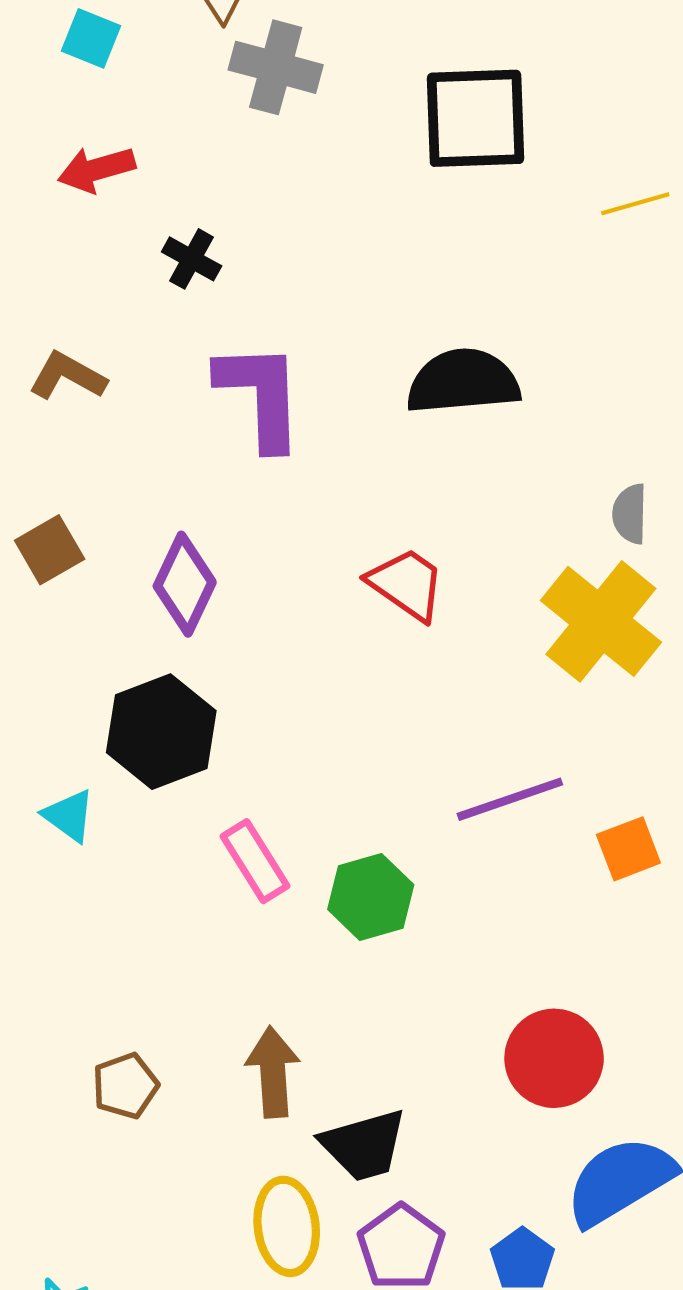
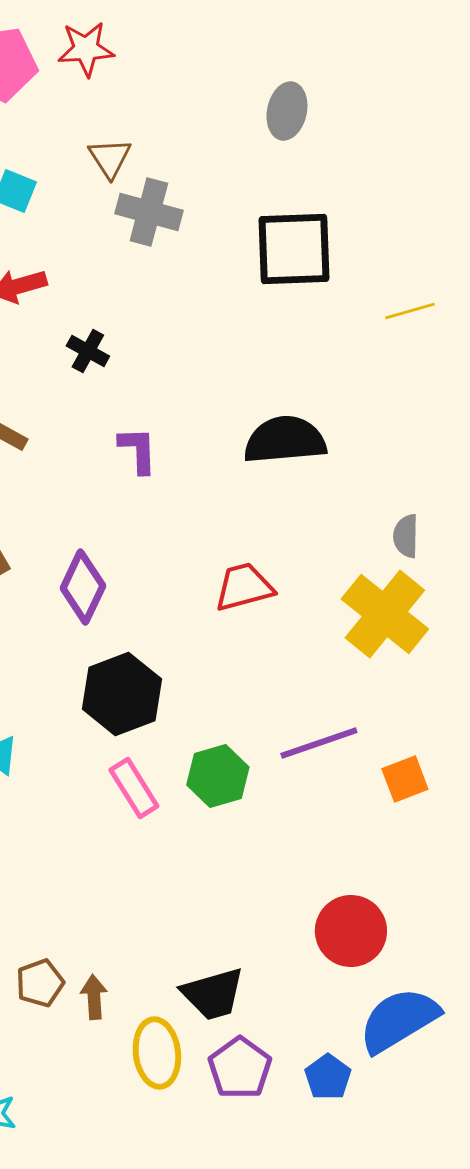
purple L-shape: (260, 395) -> (138, 450), size x0.6
red trapezoid: (407, 584) -> (244, 587), turned -50
black hexagon: (161, 732) -> (122, 694), moved
green hexagon: (371, 897) -> (218, 776), moved
brown arrow: (273, 1072) -> (94, 997), moved, size x0.7
brown pentagon: (125, 1086) -> (40, 983), moved

